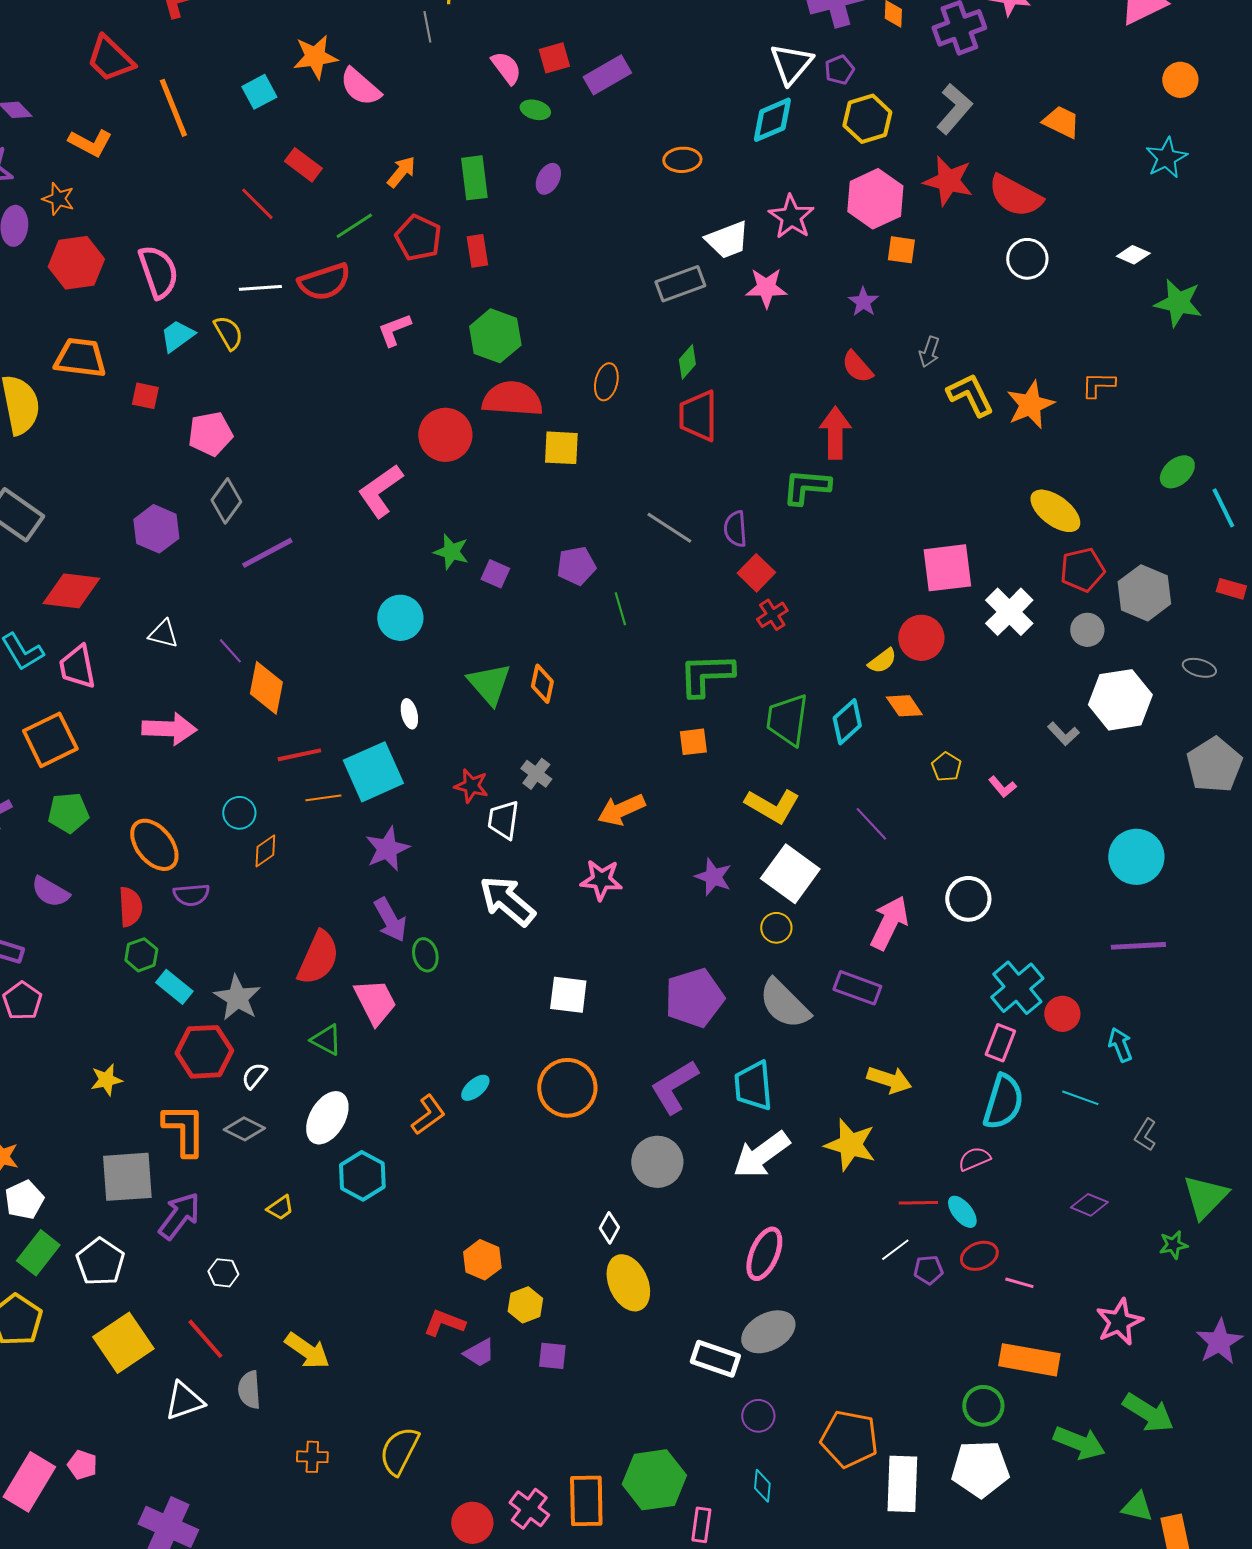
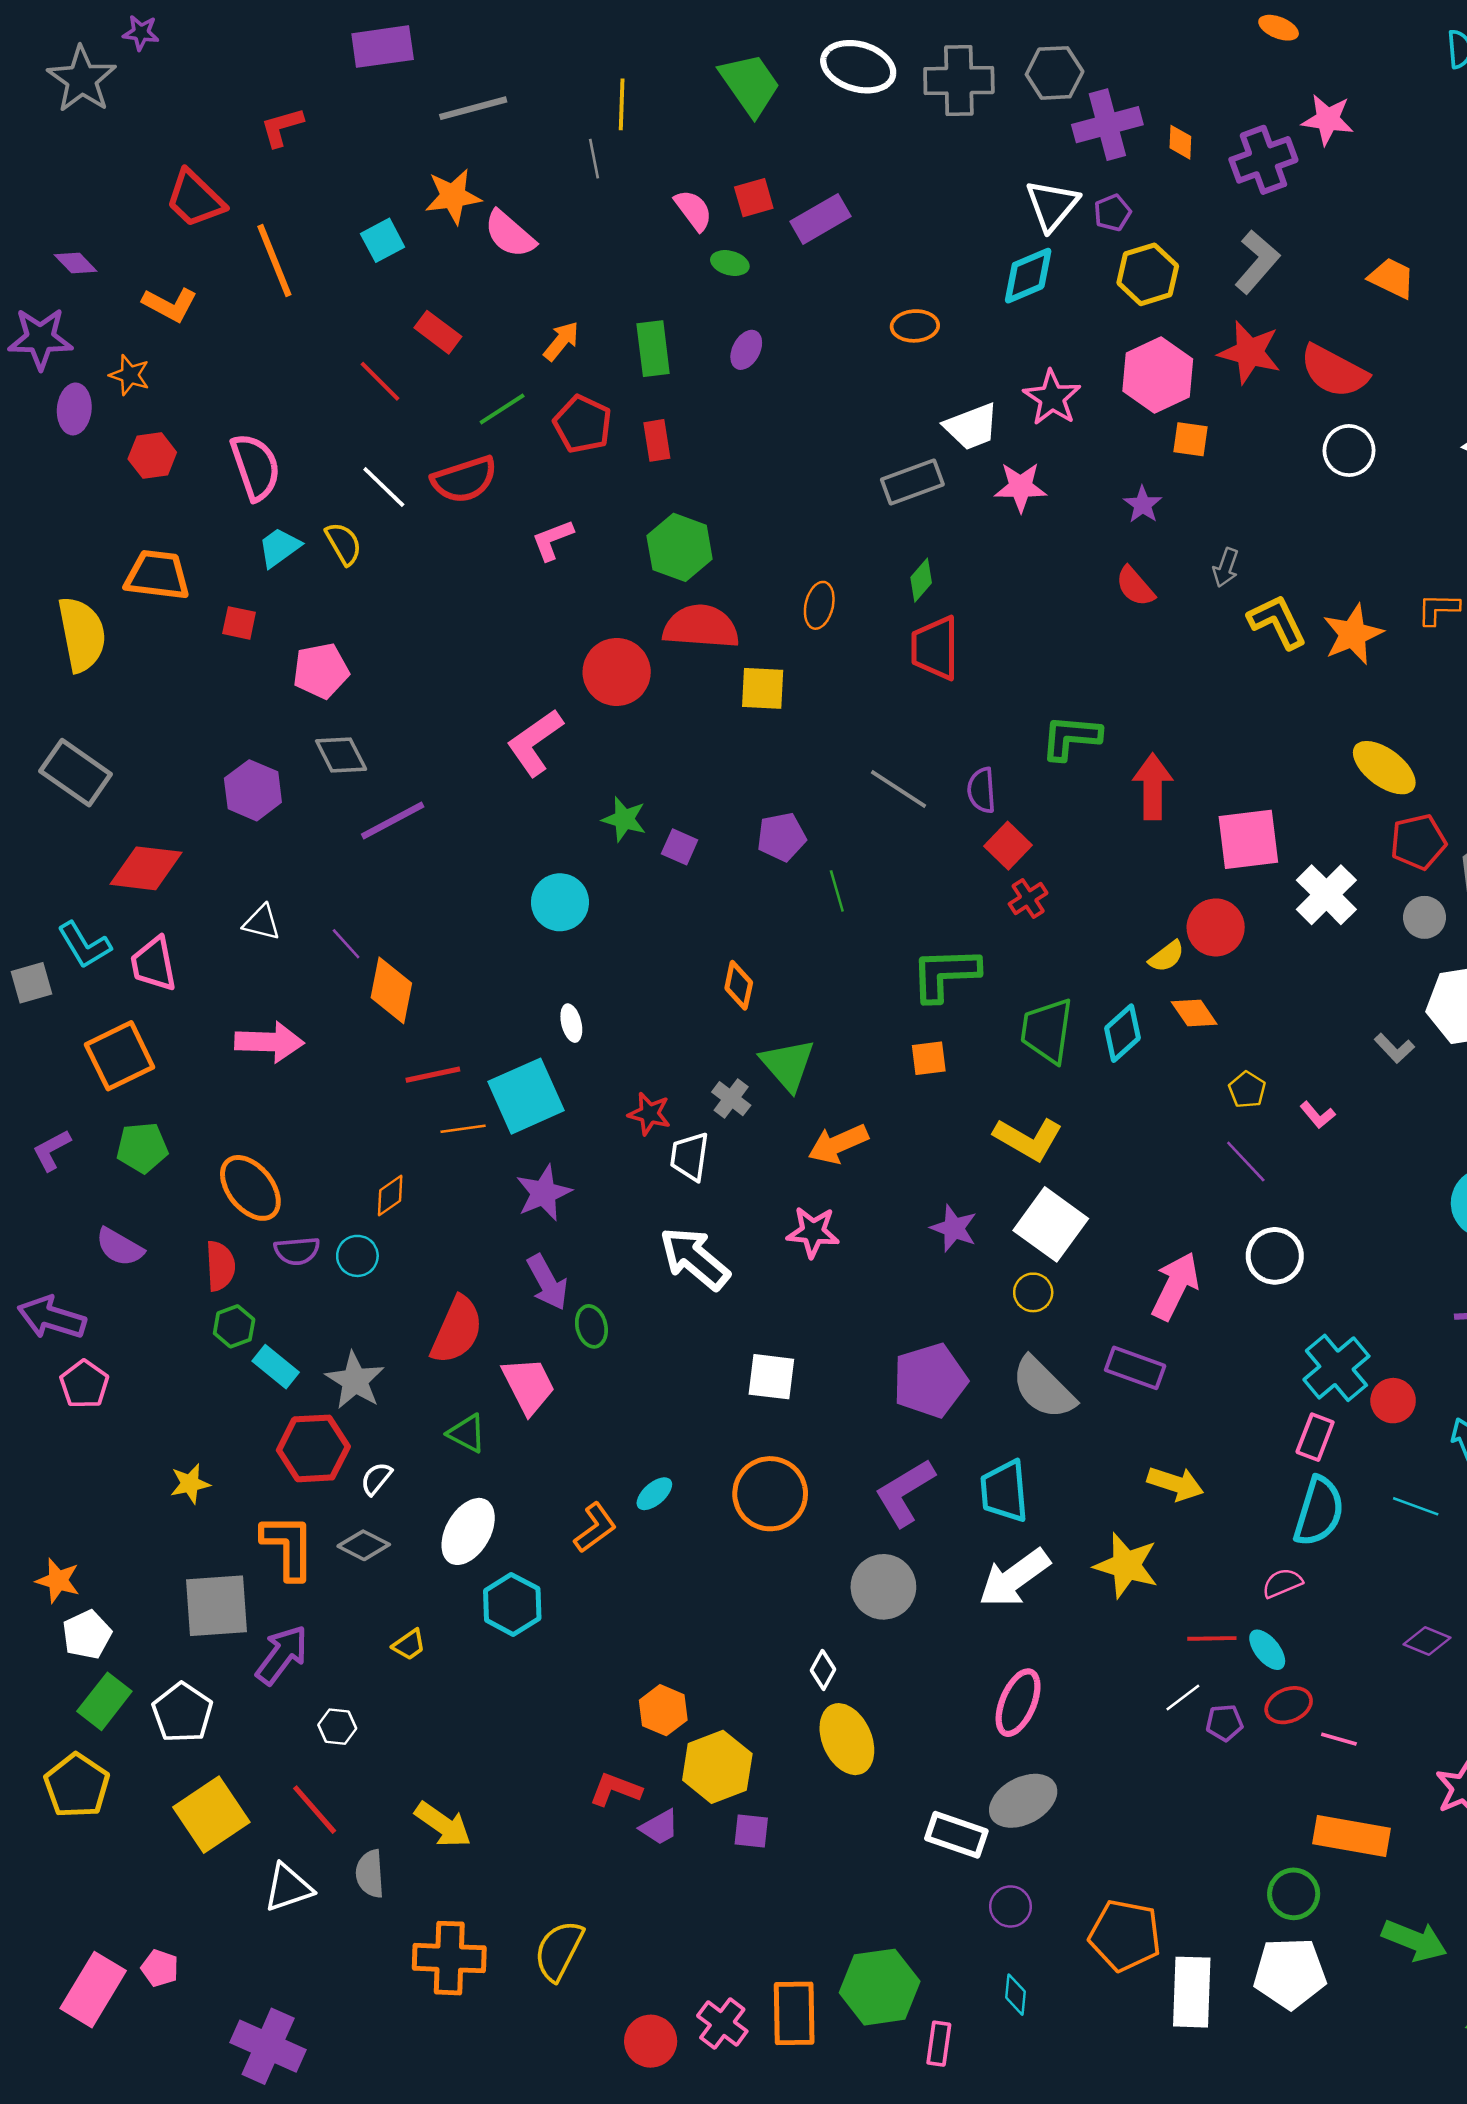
red hexagon: (76, 263) -> (152, 456), size x0.7
white line: (260, 288) -> (384, 487), turned 48
red arrow: (835, 433) -> (1153, 787), moved
gray diamond: (226, 501) -> (341, 755), turned -63
green triangle: (489, 684) -> (788, 1065), moved
cyan circle: (239, 813) -> (357, 1256), moved
purple line: (871, 824) -> (1246, 1162), moved
yellow hexagon: (525, 1305) -> (717, 1767), size x1.6
orange cross: (312, 1457) -> (449, 1958), size x1.8

